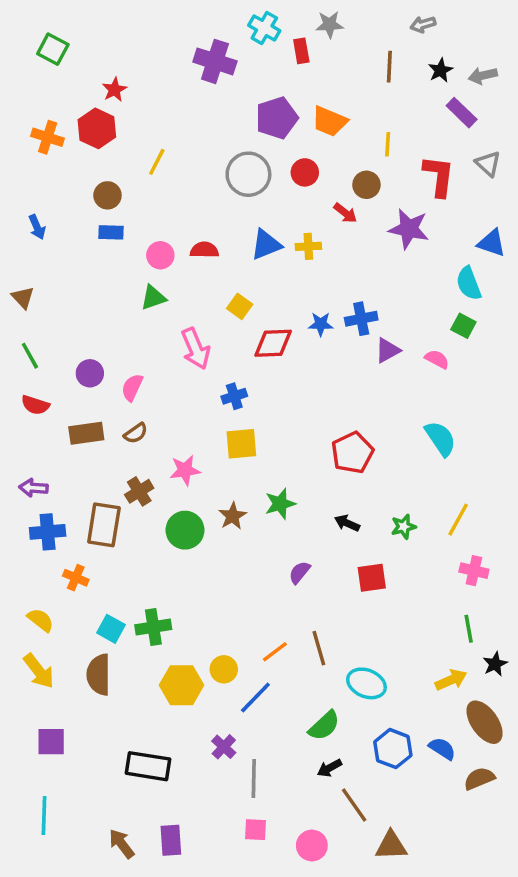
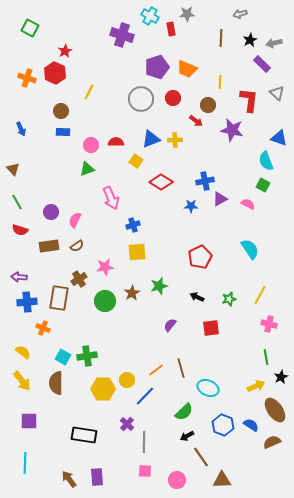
yellow square: (240, 306) -> (136, 161), moved
blue star: (321, 324) -> (191, 206), moved
red diamond: (273, 343) -> (161, 182), moved, turned 35

